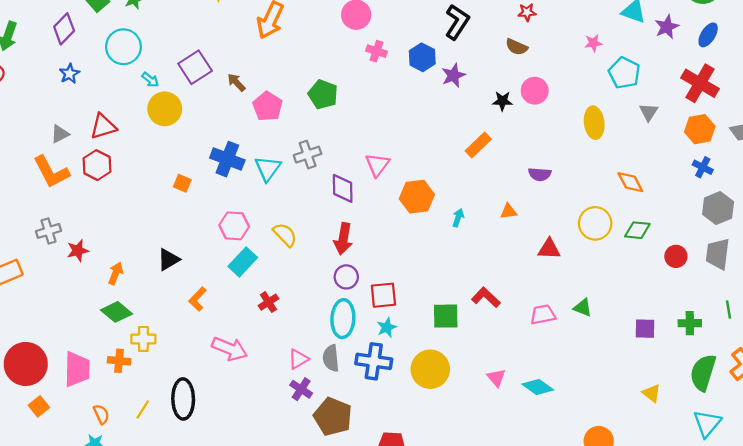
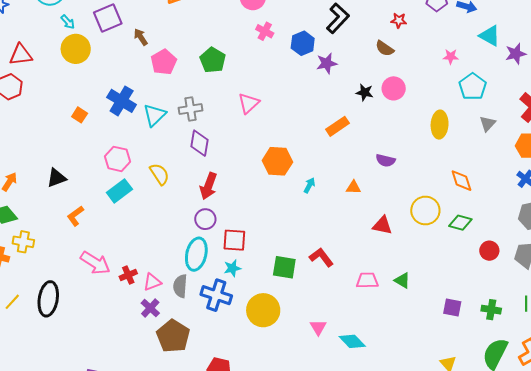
pink triangle: (377, 165) -> (249, 103), moved
purple diamond: (343, 188) -> (200, 143), moved
red cross: (268, 302) -> (128, 275), moved

